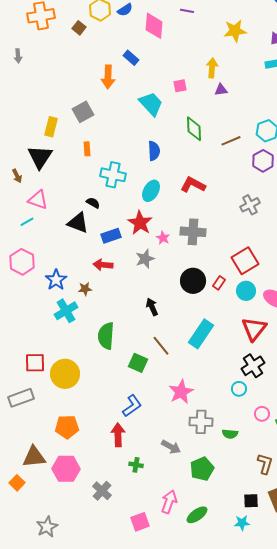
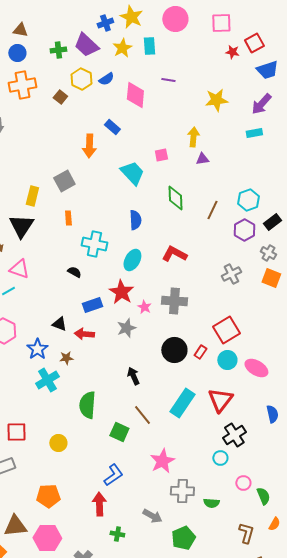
brown line: (231, 141) -> (212, 210), turned -42
black triangle: (78, 223) -> (59, 324), moved, size x0.7
red triangle: (254, 329) -> (220, 400), moved
yellow circle: (65, 374) -> (58, 443), moved, size x0.6

